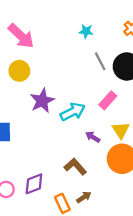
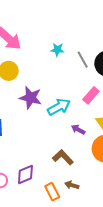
cyan star: (86, 31) -> (57, 50), moved
purple star: (42, 101) -> (31, 98), turned -30
brown arrow: (84, 197) -> (72, 185), turned -128

